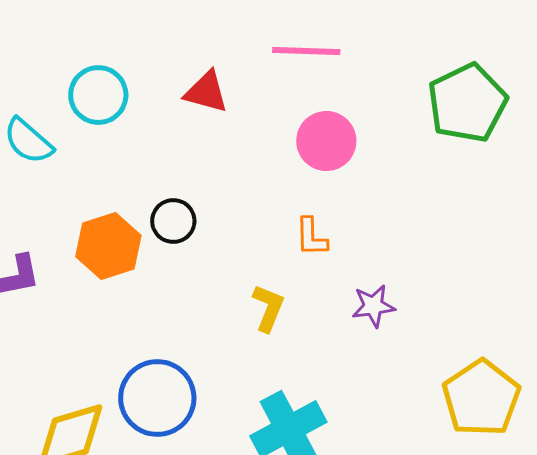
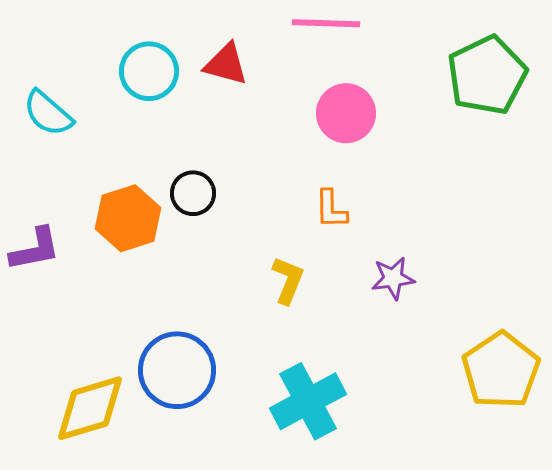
cyan circle: (98, 95) -> (149, 71), moved

